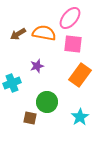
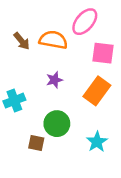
brown arrow: (18, 34) -> (22, 41), turned -98
pink square: (73, 44) -> (103, 53), moved
purple star: (37, 66) -> (54, 80), moved

